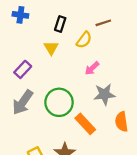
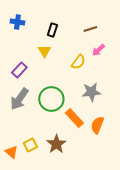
yellow semicircle: (84, 40) -> (78, 62), moved
pink arrow: (92, 68) -> (98, 50), moved
orange semicircle: (121, 122) -> (97, 125), moved, turned 30

